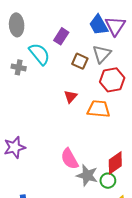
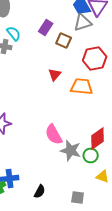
purple rectangle: (61, 36) -> (46, 28), moved
cyan semicircle: (39, 54) -> (14, 34), moved, size x0.7
gray triangle: (102, 54) -> (83, 22), moved, turned 30

